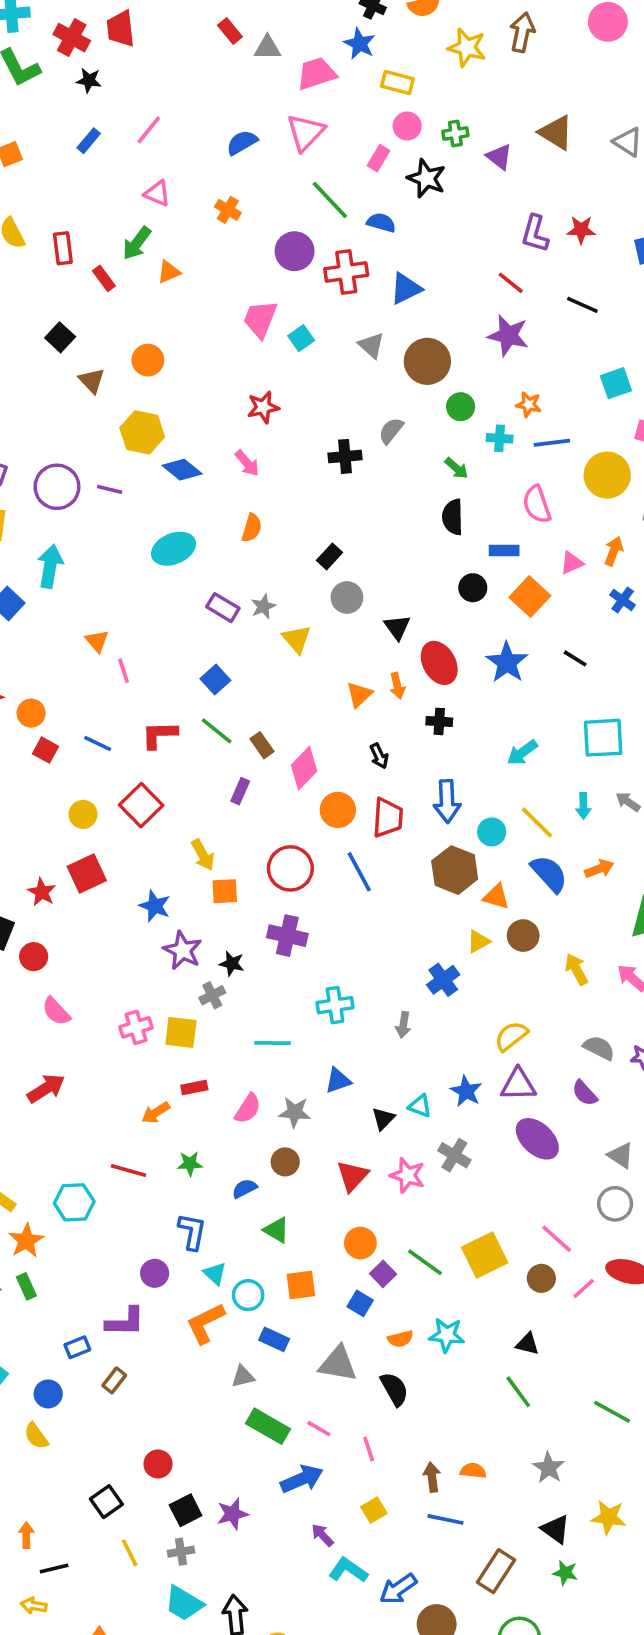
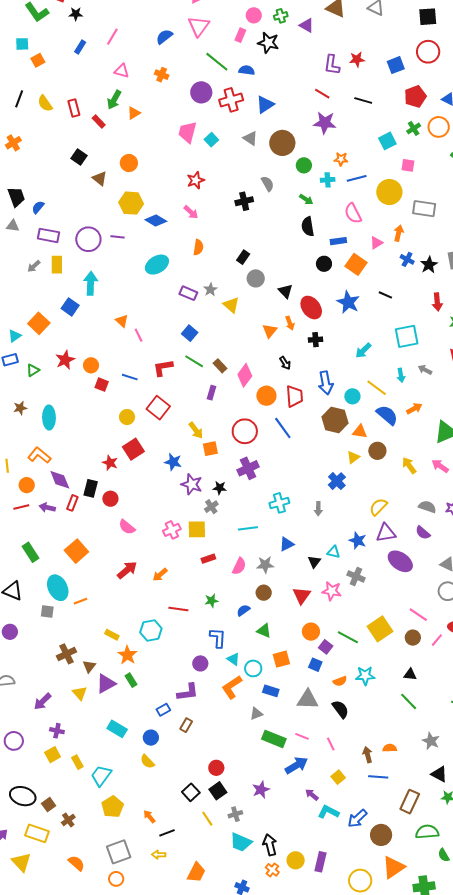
gray semicircle: (391, 431) -> (268, 184), turned 119
purple cross: (287, 936) -> (248, 468), turned -30
orange arrow: (156, 1113) -> (160, 575), moved
black square: (186, 1510) -> (218, 791), moved
orange arrow: (26, 1535) -> (149, 817), turned -32

